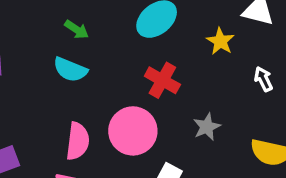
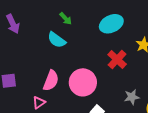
red cross: (162, 80) -> (117, 59), moved
gray star: (207, 127) -> (132, 97), moved

